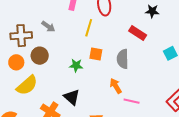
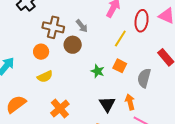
brown circle: (40, 56) -> (73, 45), moved
yellow semicircle: (27, 85) -> (45, 77), size x0.7
black triangle: (72, 97) -> (107, 104), moved

